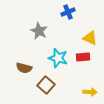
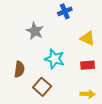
red rectangle: (83, 57) -> (88, 65), moved
brown semicircle: (24, 68) -> (19, 69), turned -98

